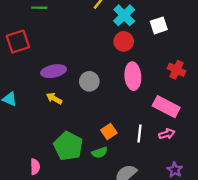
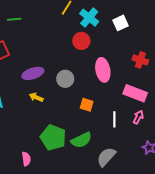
red circle: (124, 41) -> (81, 41), moved
orange square: (109, 131) -> (87, 105), moved, turned -32
pink arrow: (167, 134) -> (138, 117), turned -40
green semicircle: (100, 153) -> (81, 140), size x1.5

